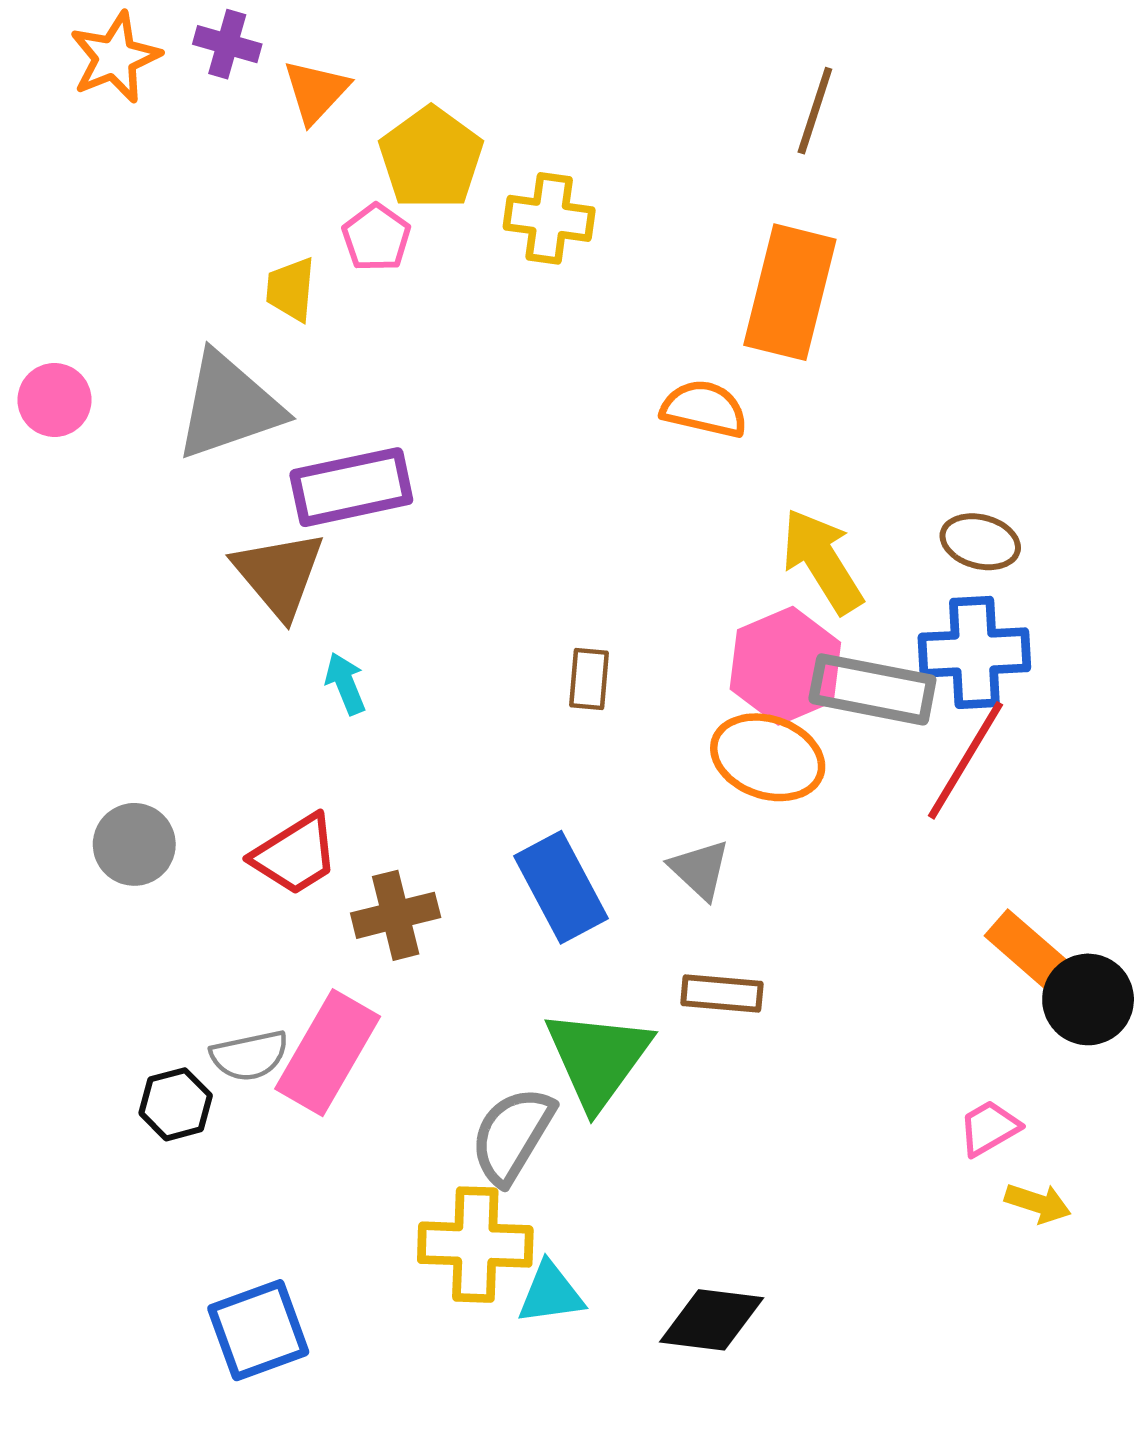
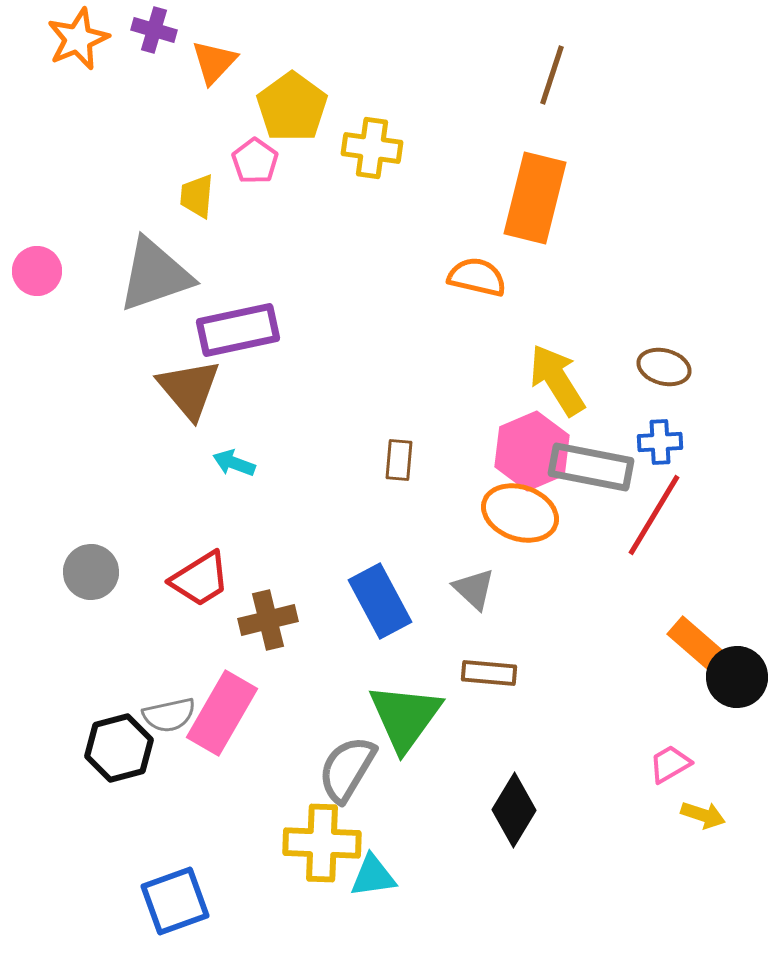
blue cross: (974, 652) -> (660, 442), size x0.6
cyan arrow: (345, 683) -> (234, 463), turned -48
black hexagon: (176, 1104) -> (119, 748), size x1.4
black diamond: (712, 1320) -> (514, 810), moved, turned -66

